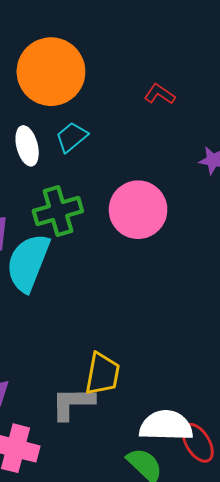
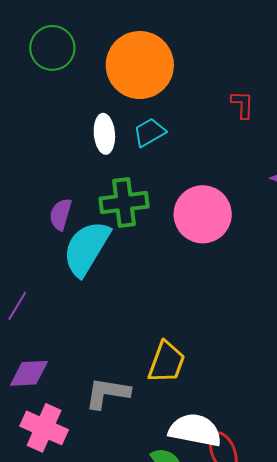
red L-shape: (160, 94) -> (242, 105), turned 48
yellow trapezoid: (102, 374) -> (166, 362), moved

